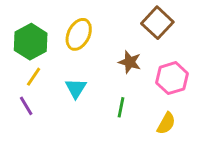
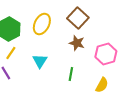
brown square: (157, 23) -> (78, 18), moved

